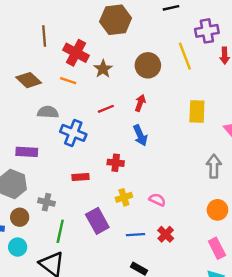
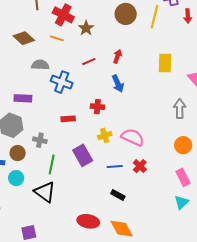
yellow line: (185, 56) -> (154, 17), turned 35
brown circle: (148, 65) -> (126, 14), moved
pink semicircle: (157, 200) -> (133, 137), size x1.6

